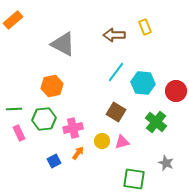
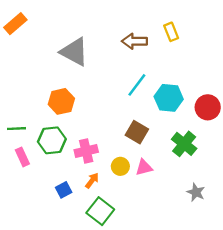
green square: (134, 179) -> (100, 211), moved, turned 30

